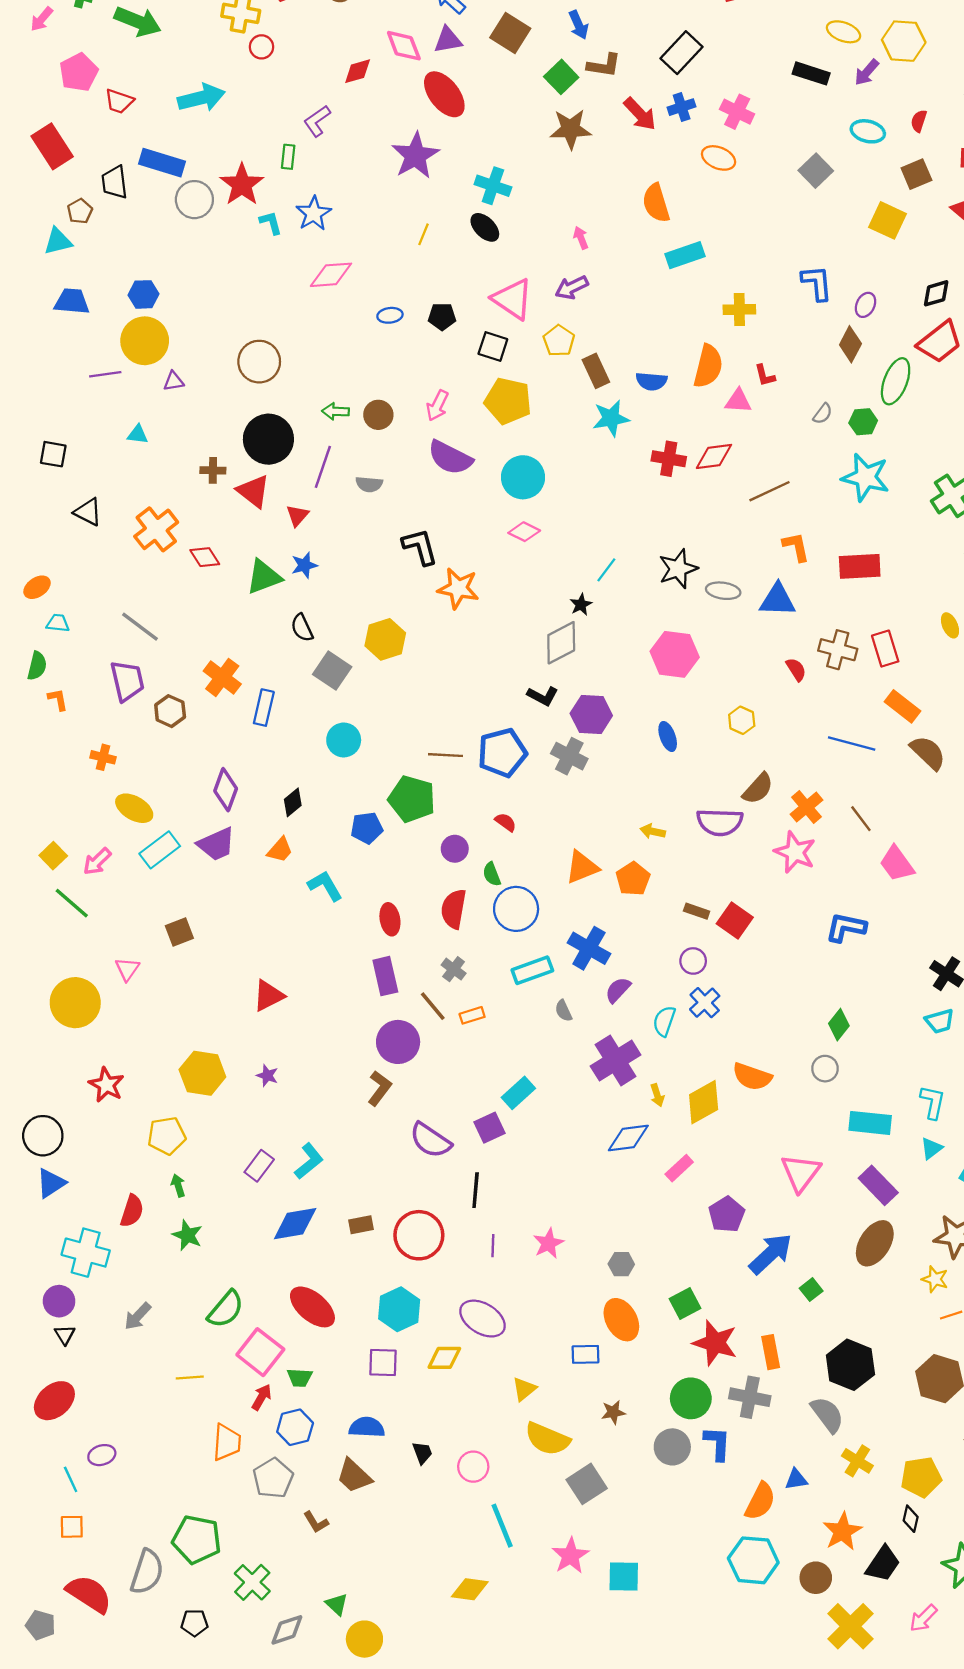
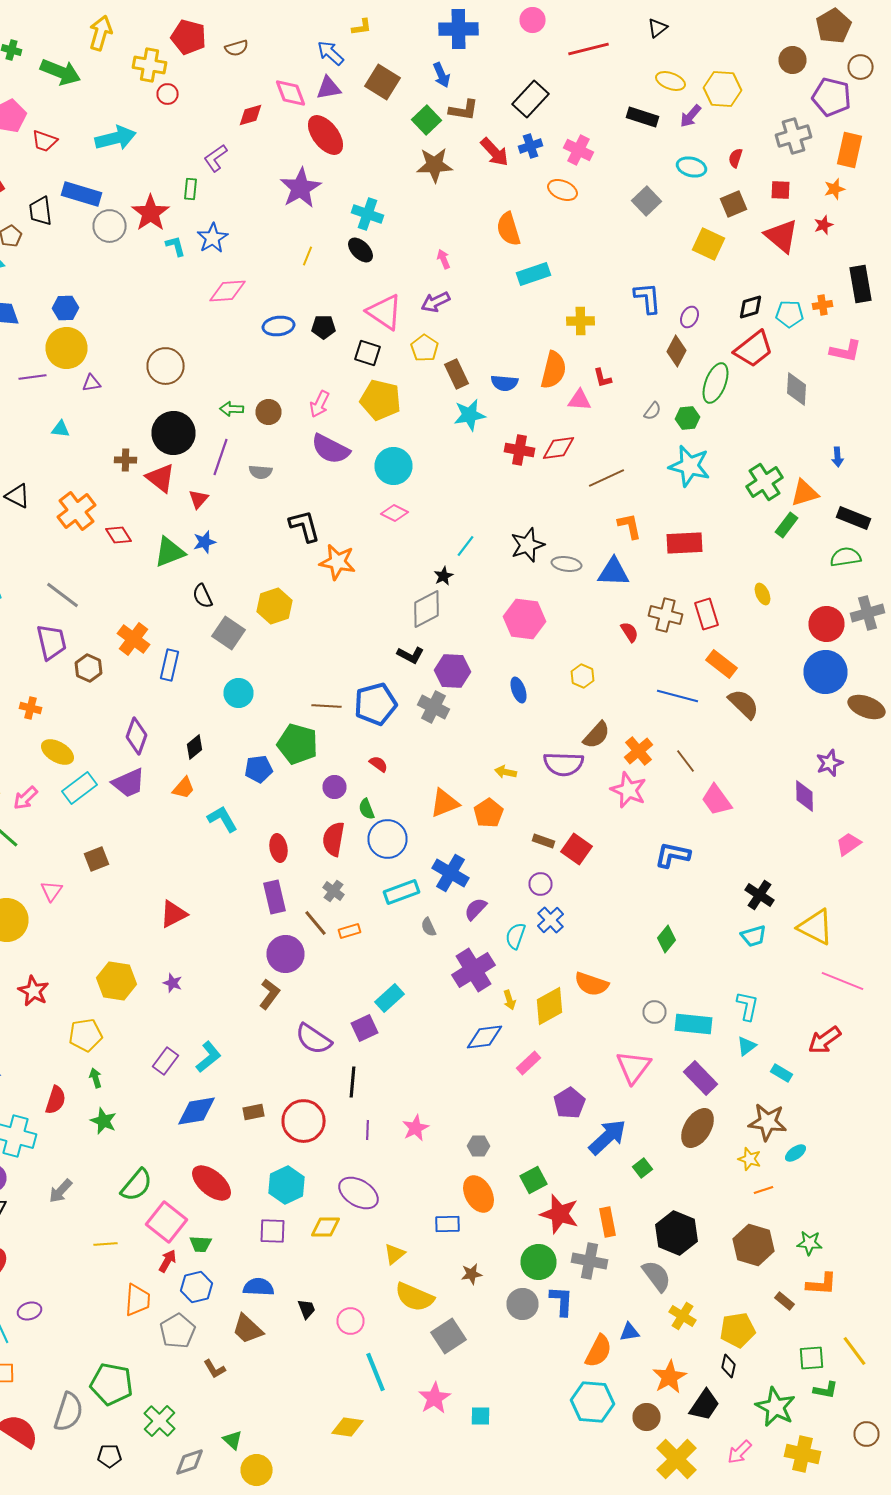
blue ellipse: (390, 315) -> (278, 326), size x1.4
gray circle: (825, 1069) -> (654, 1012), moved
cyan square: (624, 1577) -> (480, 1416), size x0.7

